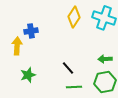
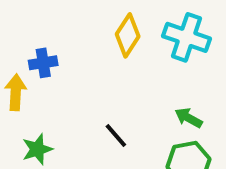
green arrow: (105, 59) -> (188, 118), turned 32

